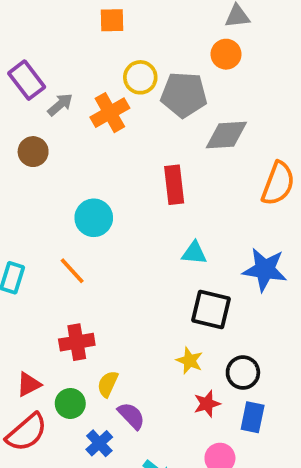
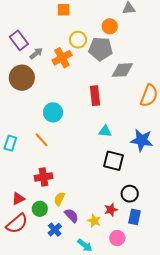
orange circle: (226, 54) -> (110, 26), moved
brown circle: (33, 152) -> (22, 78), size x1.6
yellow star: (190, 361) -> (94, 221), moved

